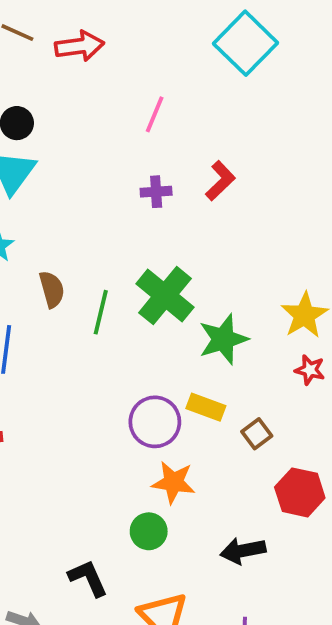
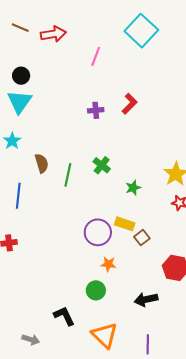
pink line: (155, 114) -> (96, 56), moved
green cross: (165, 296) -> (102, 165), size x0.6
green star: (223, 339) -> (133, 188), size x0.6
brown square: (257, 434) -> (142, 238), moved
orange star: (173, 482) -> (108, 264), size x0.7

